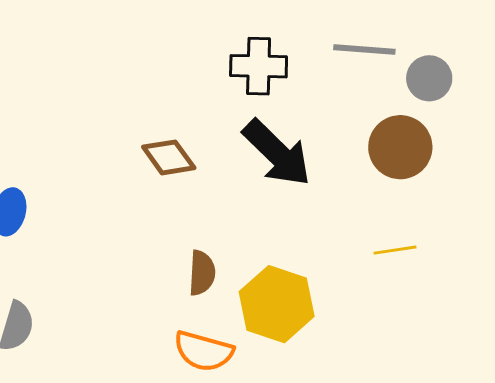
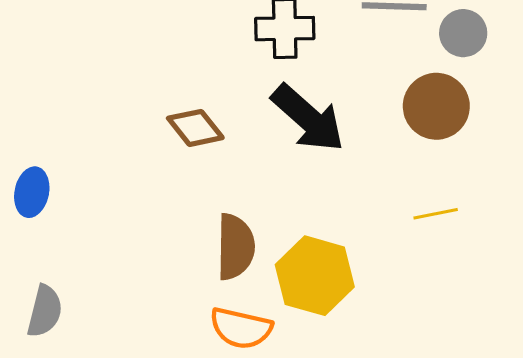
brown semicircle: (202, 273) -> (235, 247), size x1.4

